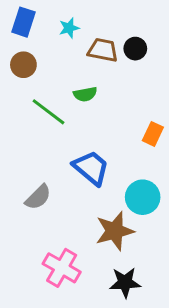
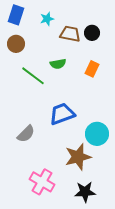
orange rectangle: (153, 134) -> (92, 69), moved
blue trapezoid: (91, 168) -> (62, 114), turned -60

